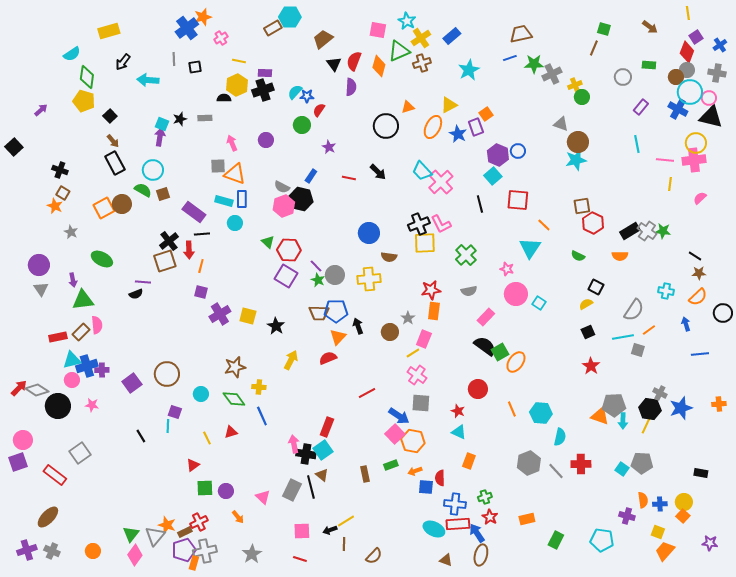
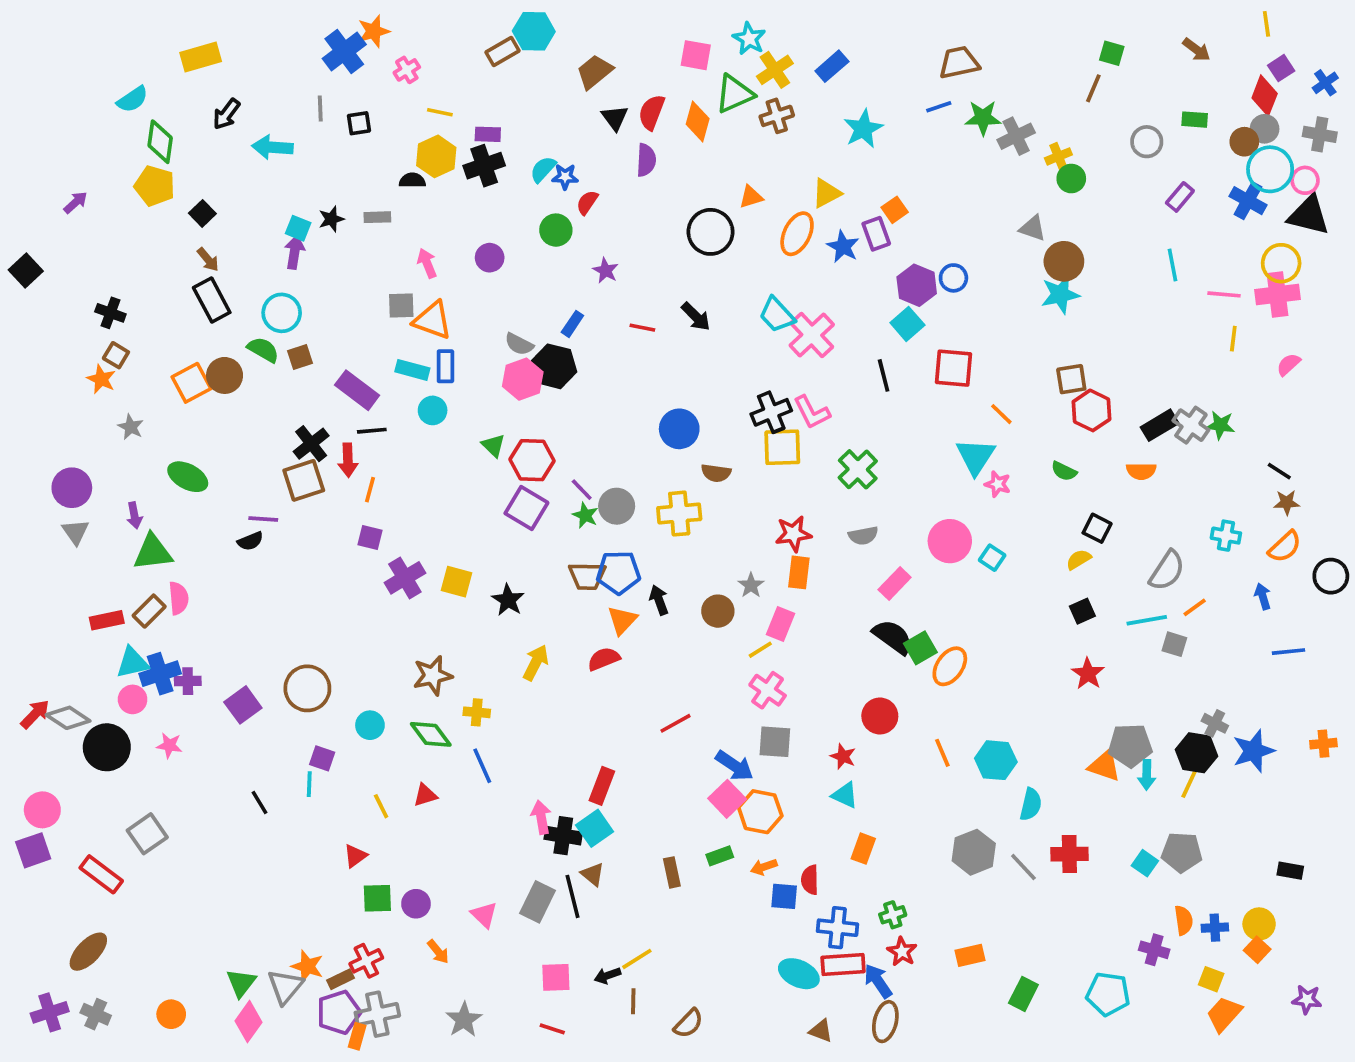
pink star: (507, 269) -> (998, 484), moved

